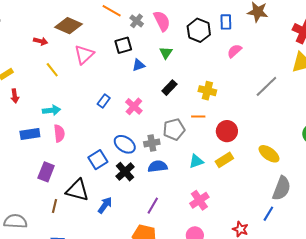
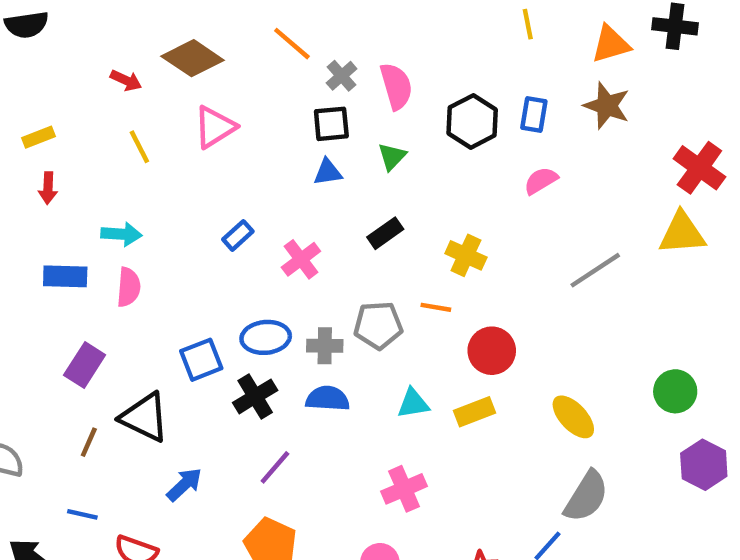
black square: (123, 45) -> (331, 124), moved
blue ellipse: (125, 144) -> (266, 337), turned -50
blue arrow: (105, 205) -> (184, 484), moved
purple line: (153, 206) -> (275, 467), moved

